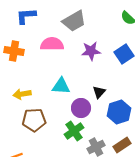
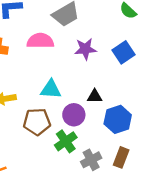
black triangle: (99, 92) -> (95, 96), turned 48
brown pentagon: (34, 120) -> (37, 122), moved
brown rectangle: (122, 145) -> (121, 157), turned -36

